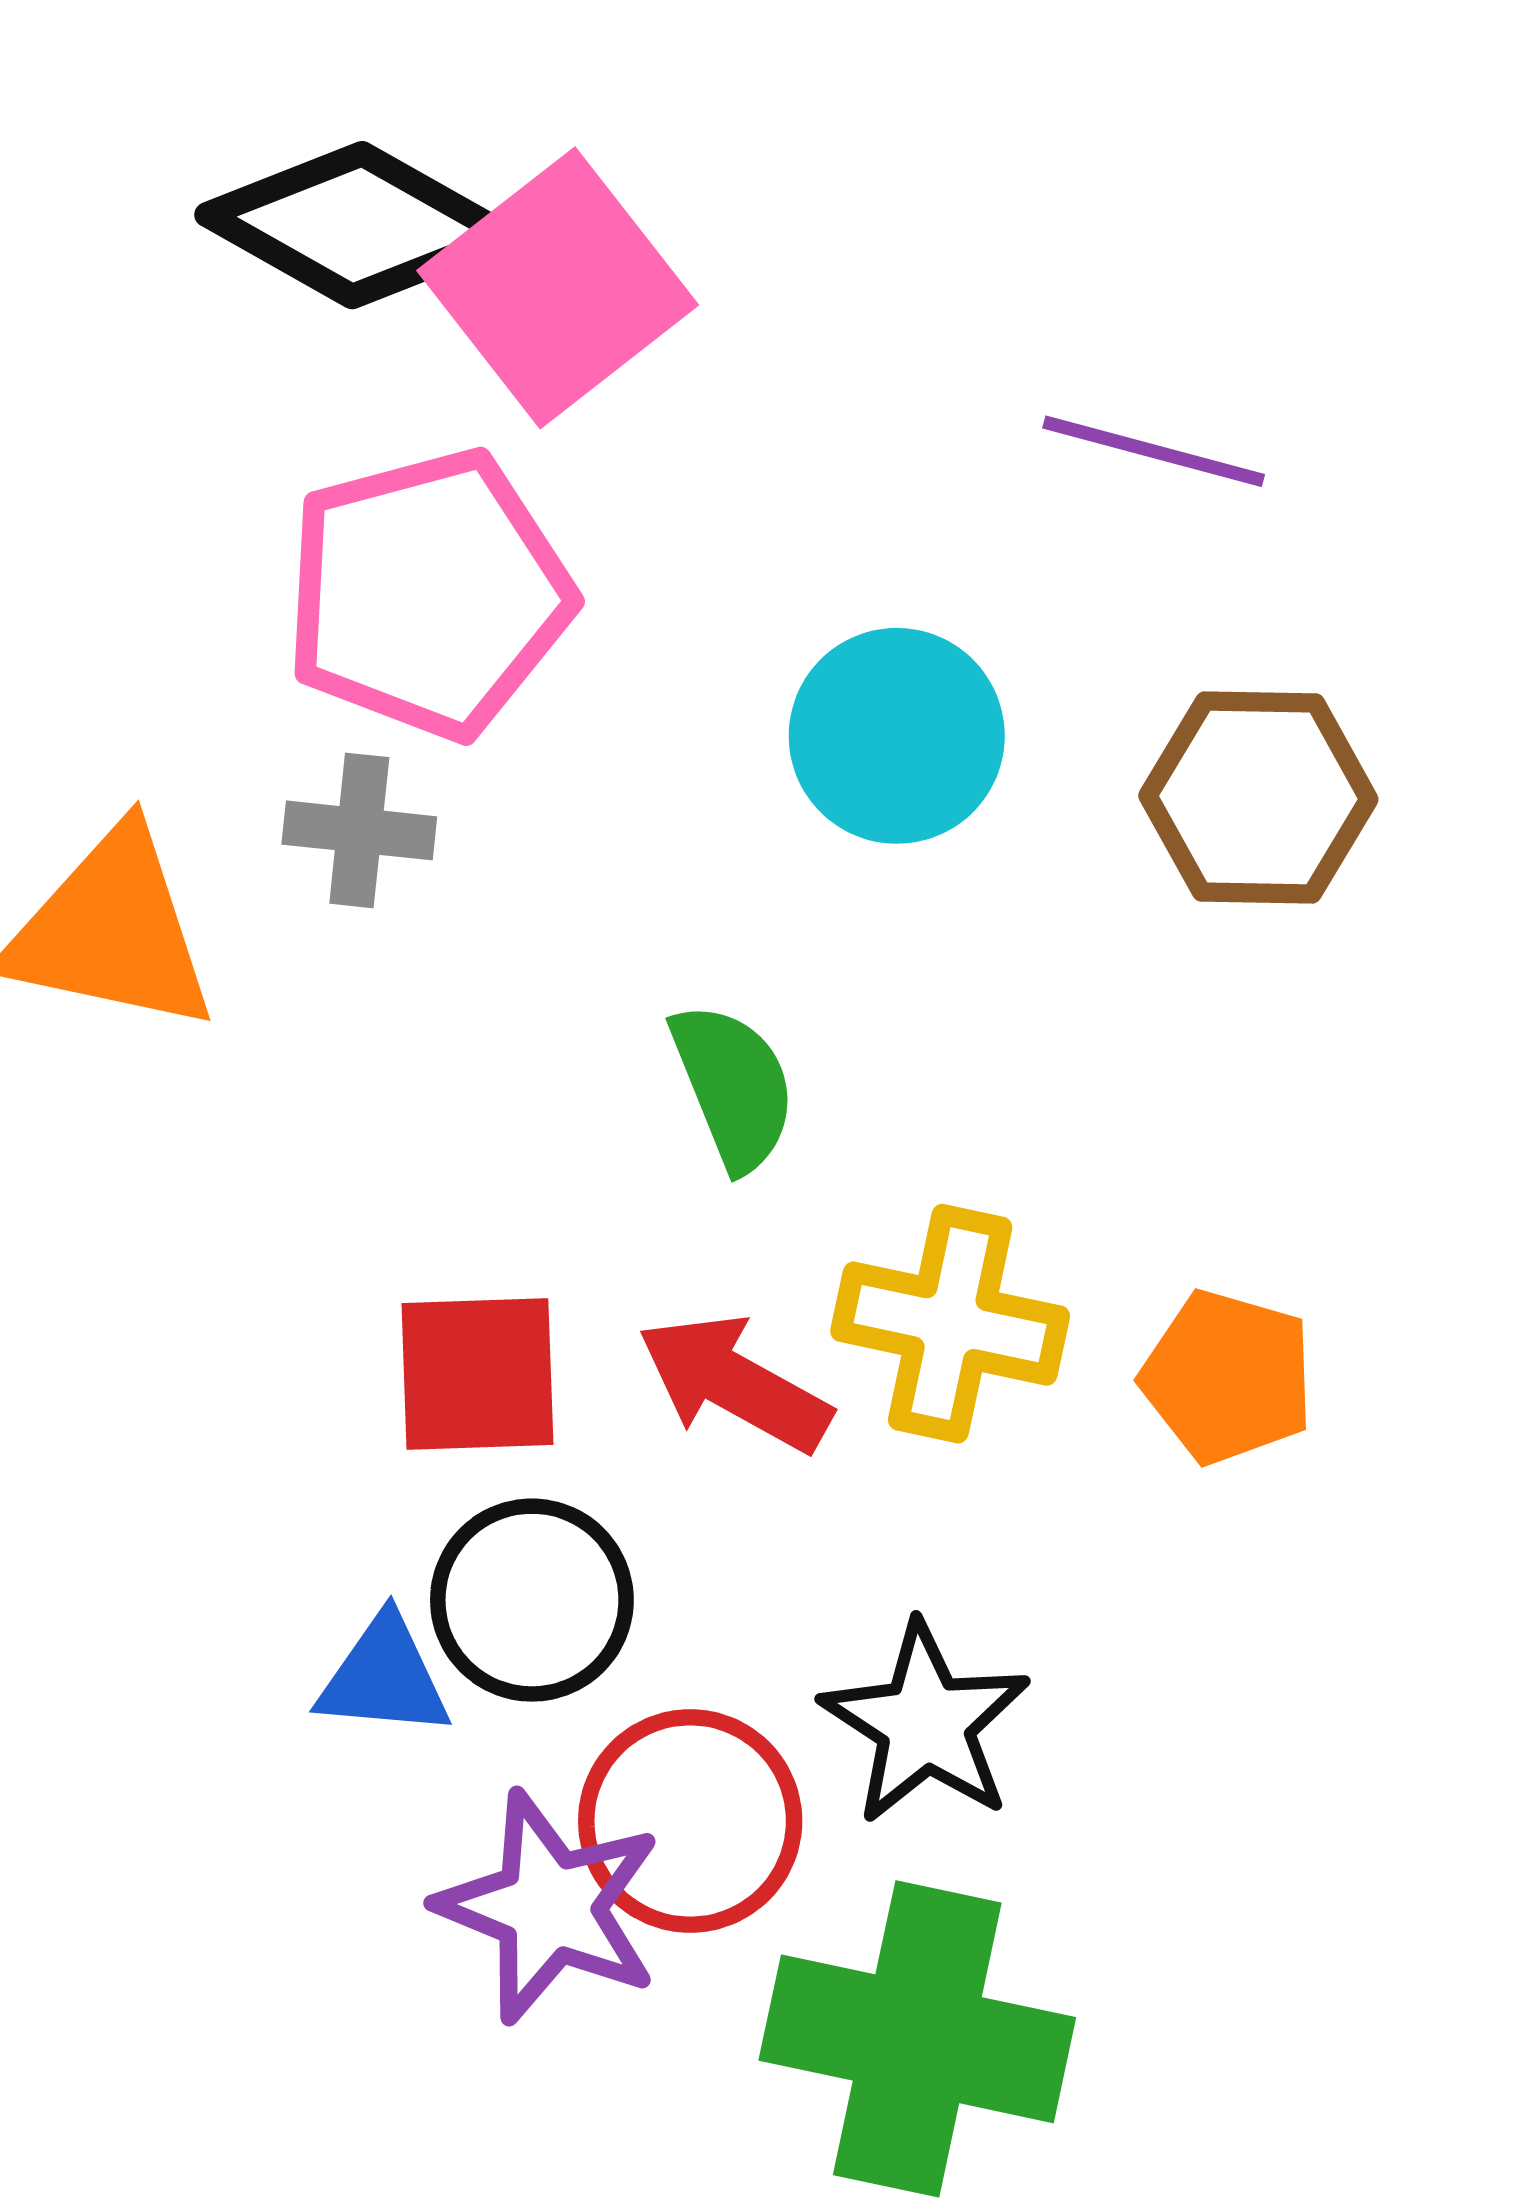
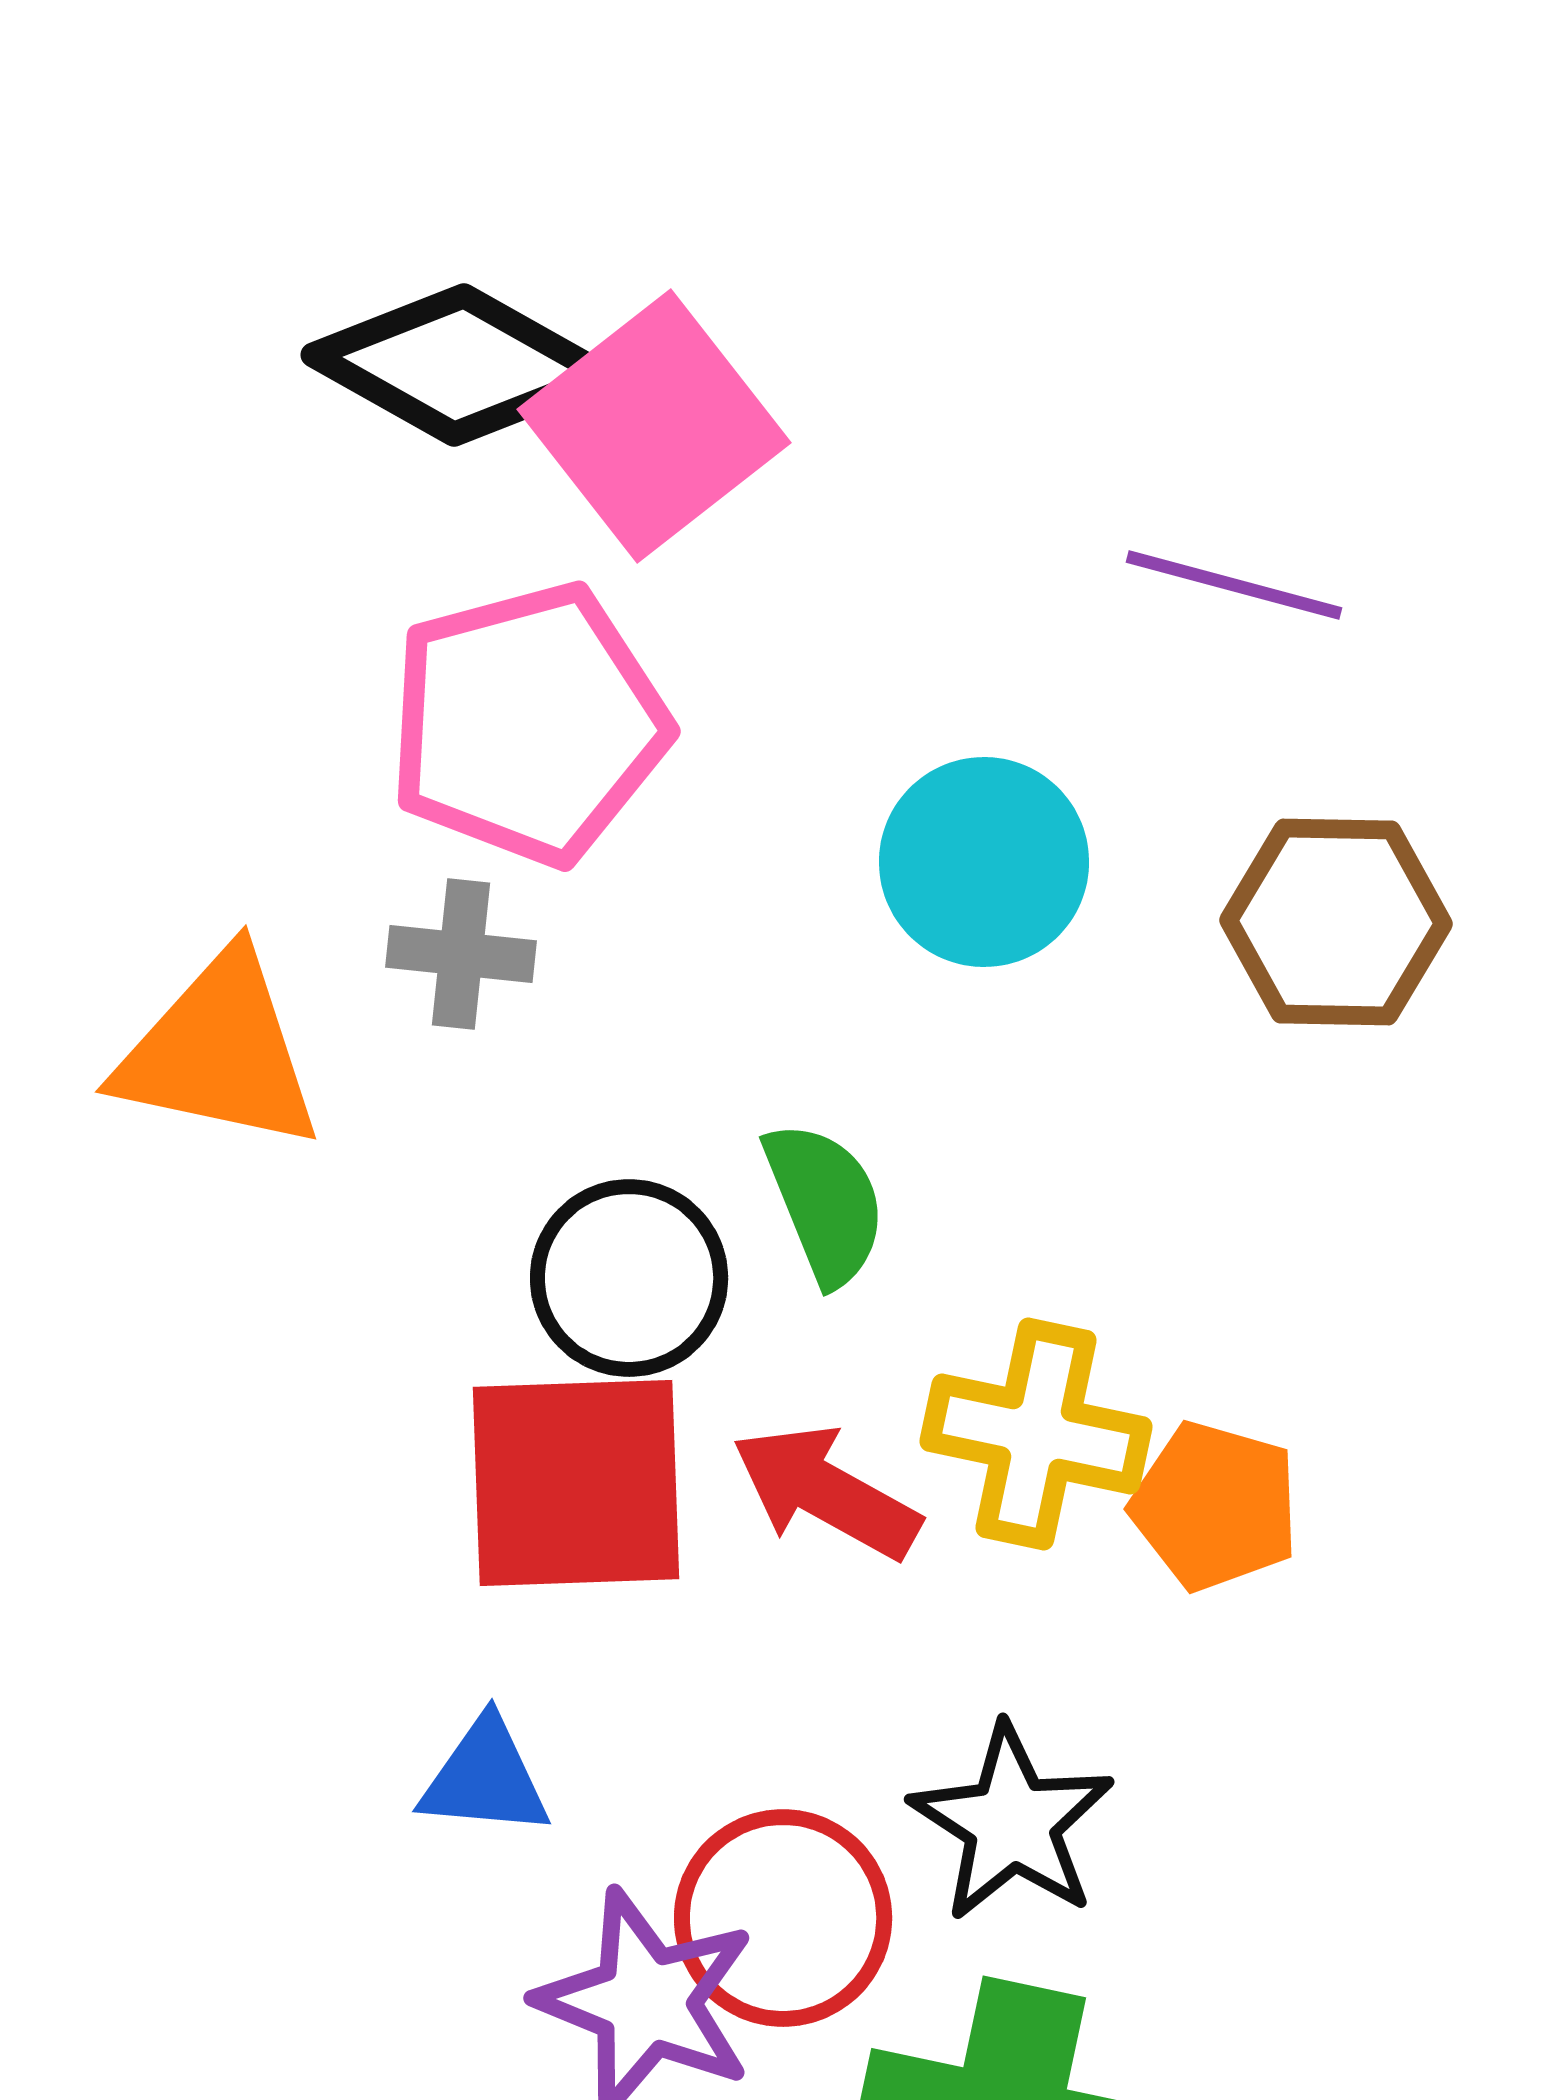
red square: (477, 1374) -> (576, 1483), size x1.4
orange pentagon: (1228, 1377) -> (1215, 1506), moved
black circle: (532, 1600) -> (629, 1278), moved

